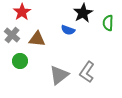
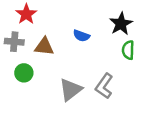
black star: (83, 13) -> (121, 24), moved
green semicircle: (108, 23) -> (128, 50), moved
gray cross: (12, 35) -> (14, 42), turned -35

